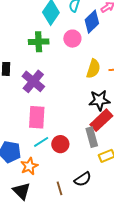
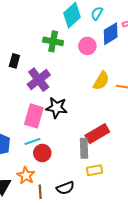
black star: (99, 100) -> (57, 108), moved
red circle: (60, 144) -> (42, 153), moved
orange star: (29, 166) -> (26, 175), moved, turned -30

